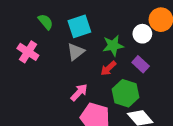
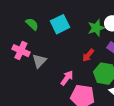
green star: (113, 46) -> (96, 28), moved
gray triangle: (76, 52) -> (39, 61), moved

